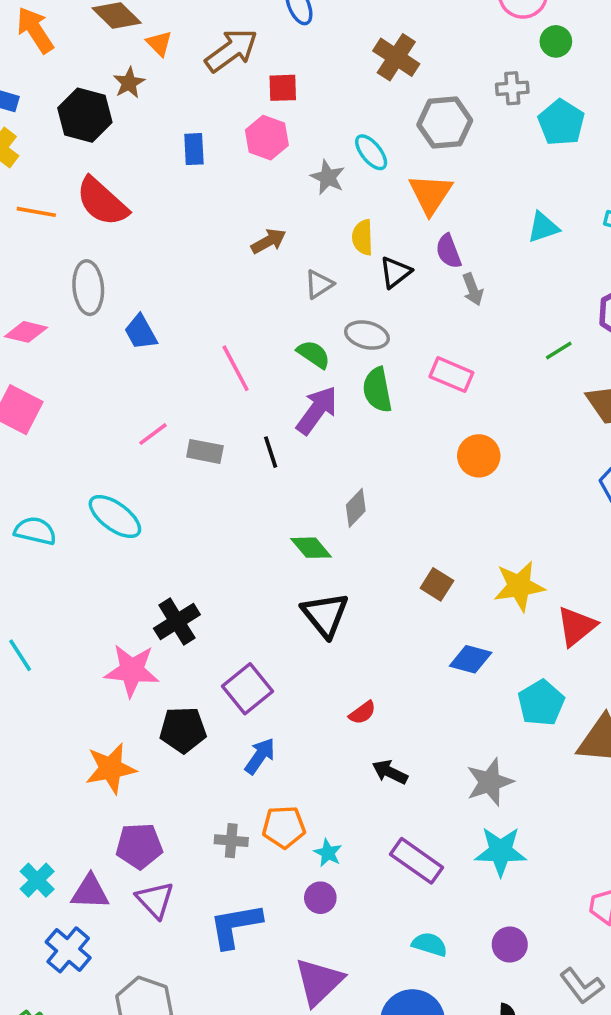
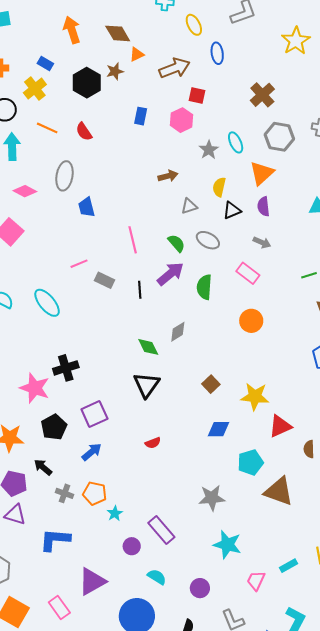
orange triangle: (159, 43) -> (137, 54), turned 35
red semicircle: (102, 202) -> (84, 132), size x0.6
gray arrow: (473, 289) -> (262, 242), moved, turned -60
green semicircle: (377, 390) -> (204, 287), moved
blue diamond: (471, 659) -> (219, 429), turned -30
black pentagon: (183, 730) -> (54, 427), turned 30
black arrow: (390, 772) -> (43, 467), moved
cyan star: (501, 851) -> (227, 545), moved
purple circle: (320, 898) -> (132, 546), moved
purple triangle: (155, 900) -> (15, 515), turned -45

